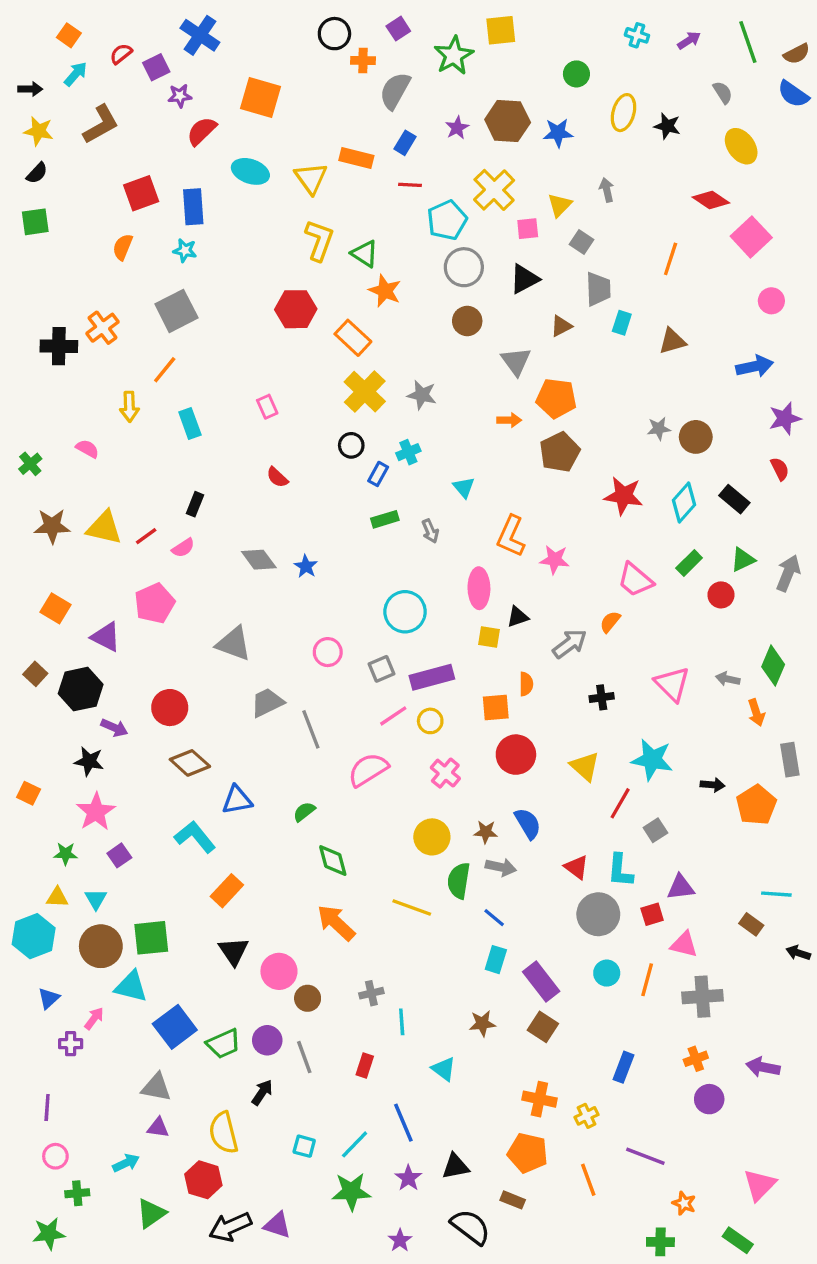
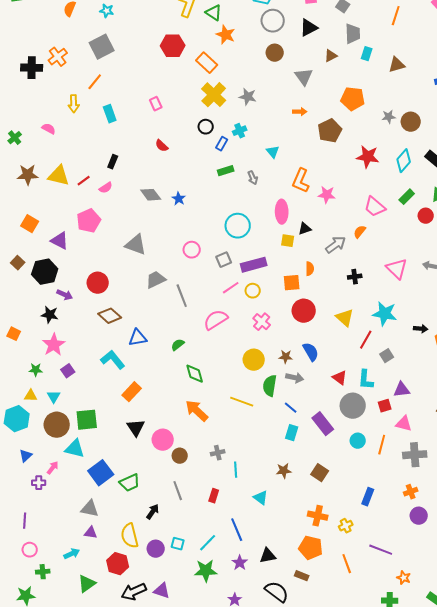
orange pentagon: (556, 398) -> (353, 99), moved
purple rectangle: (541, 981) -> (323, 424), moved
purple circle: (267, 1040) -> (156, 549), moved

